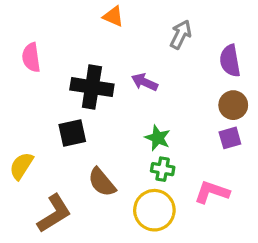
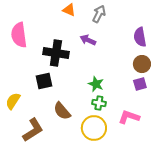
gray arrow: (181, 34) -> (99, 14), moved
pink semicircle: (31, 57) -> (19, 35), size x1.4
purple arrow: (145, 82) -> (88, 40), moved

